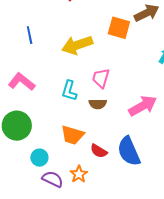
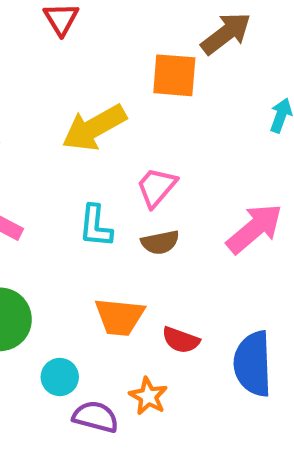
pink trapezoid: (101, 78) -> (156, 187), turned 35
blue semicircle: (129, 151) -> (253, 364), moved, turned 32

